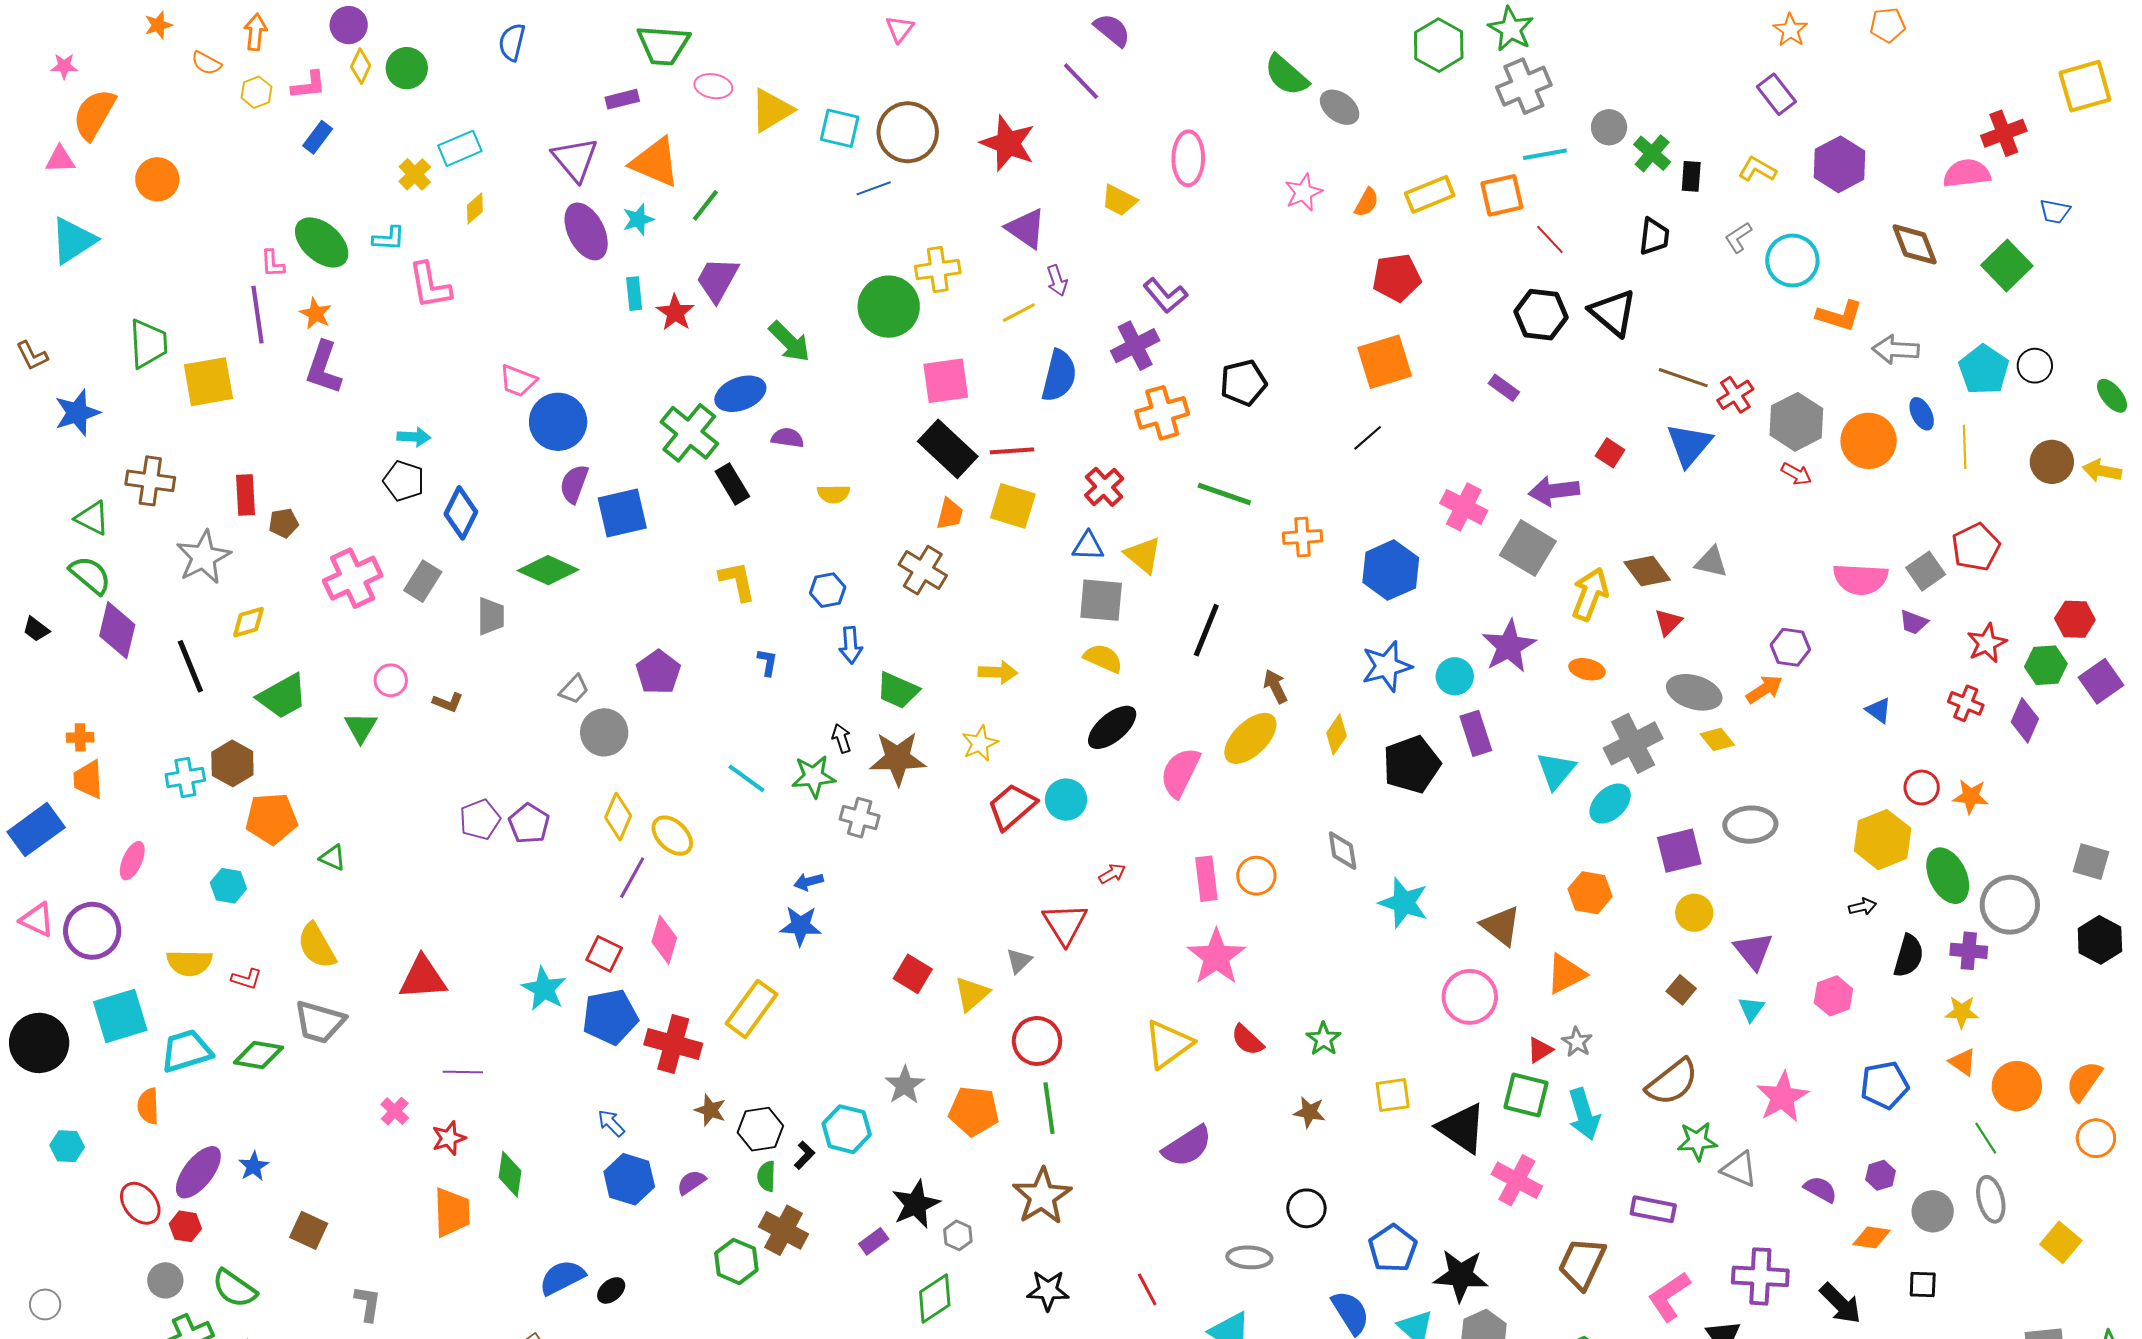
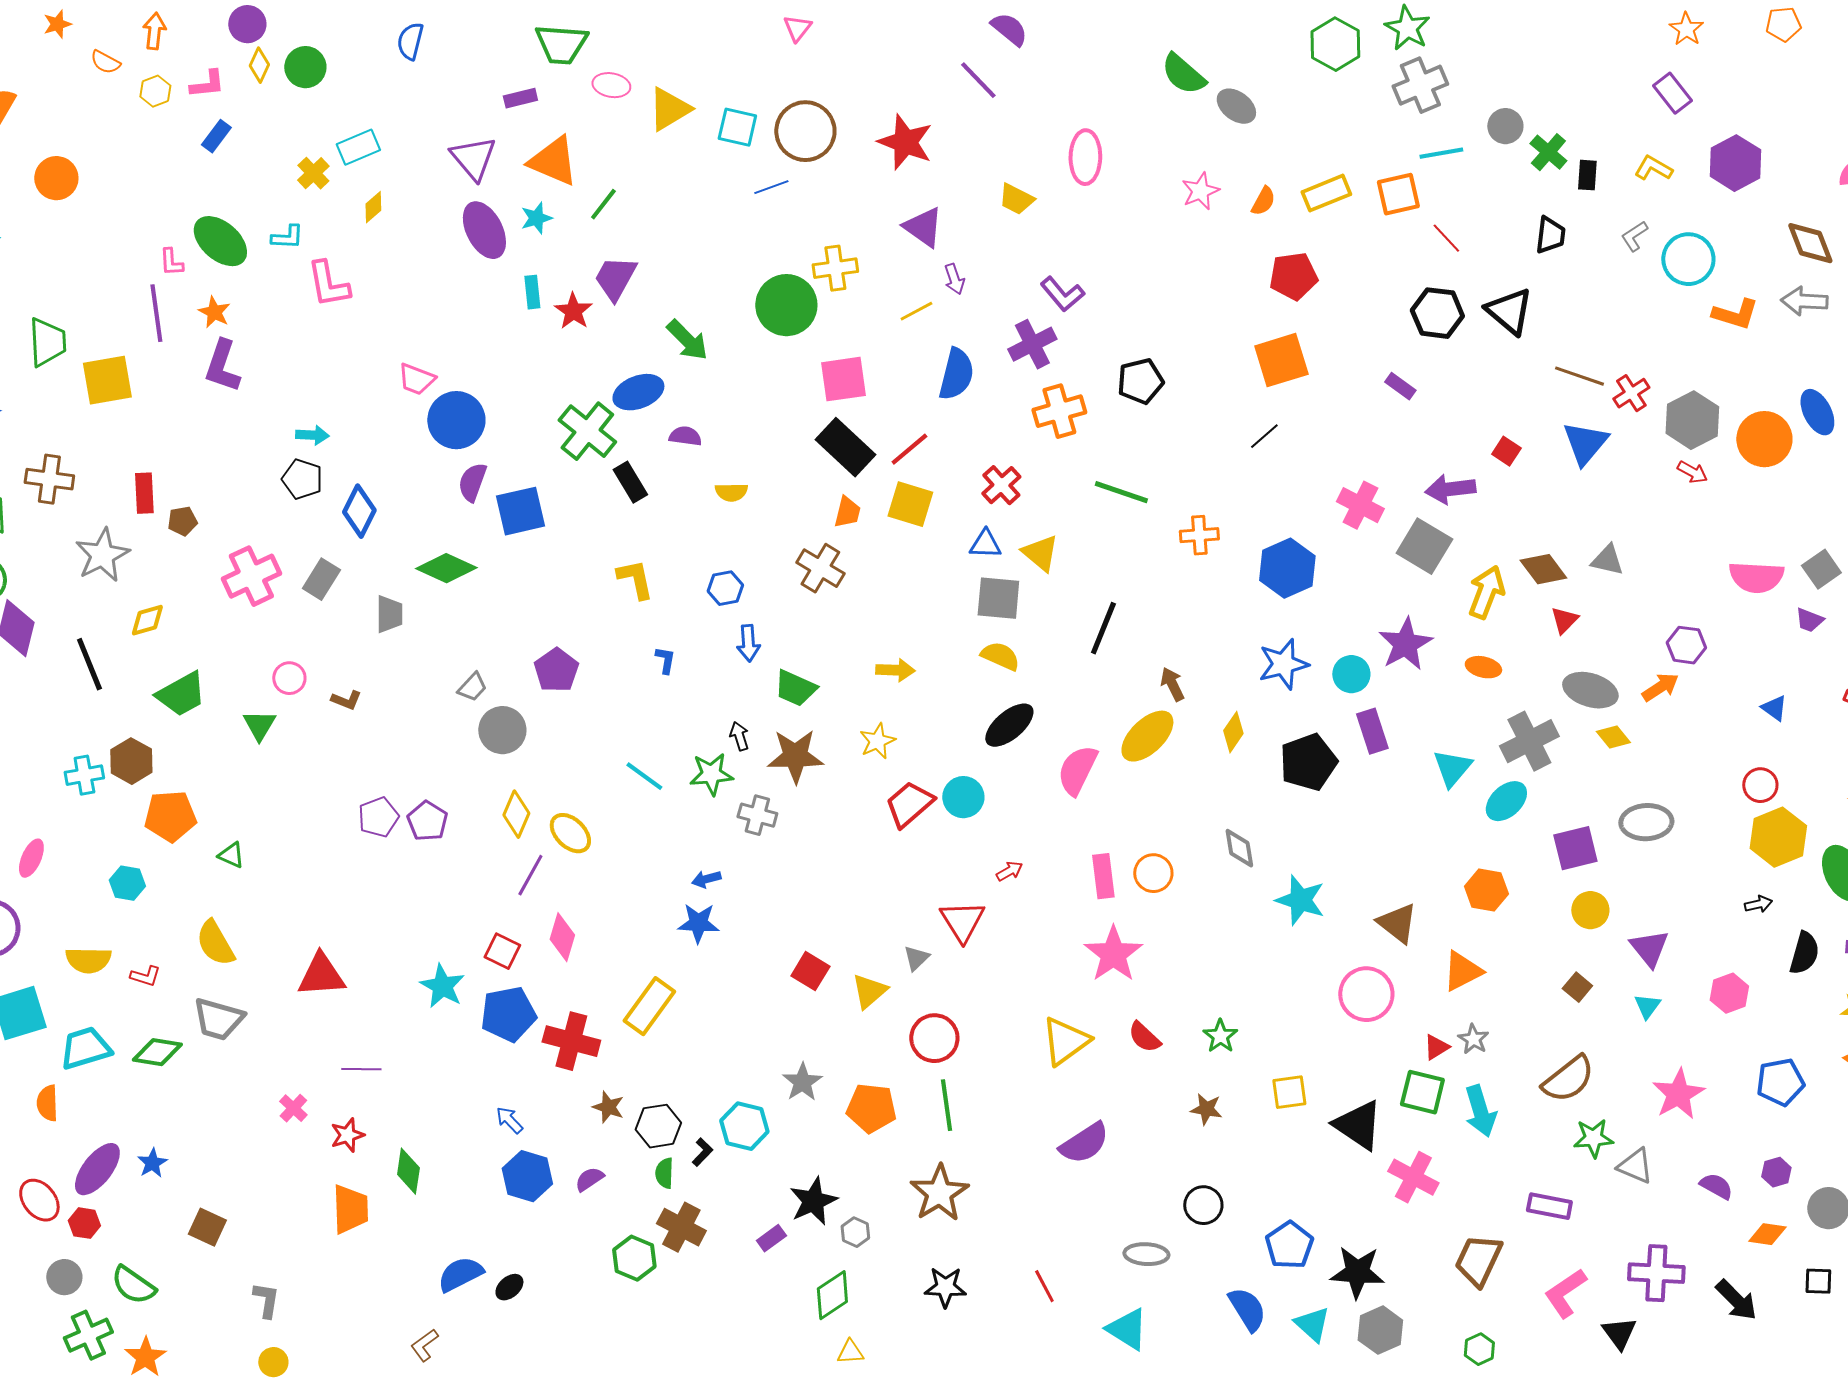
gray arrow: (1896, 350) -> (1804, 301), moved
blue ellipse: (1922, 414) -> (1817, 412), size x1.4
red line: (1012, 451) -> (909, 449), turned -36
red circle: (1922, 787) -> (1760, 785), moved

